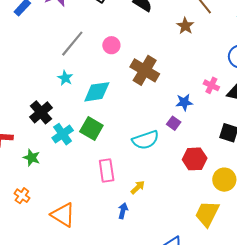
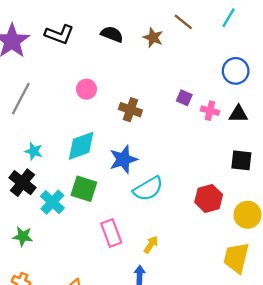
brown star: (185, 26) -> (153, 37), moved
gray line: (72, 44) -> (21, 99), moved
brown cross: (145, 70) -> (130, 110), size x0.7
cyan star: (65, 78) -> (34, 151), moved
blue star: (184, 102) -> (123, 159), moved, size x1.4
purple square: (174, 123) -> (184, 98), moved

